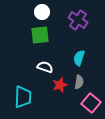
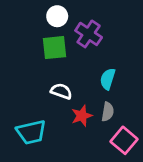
purple cross: (78, 20) -> (89, 34), moved
cyan trapezoid: (23, 97) -> (31, 132), turned 75

